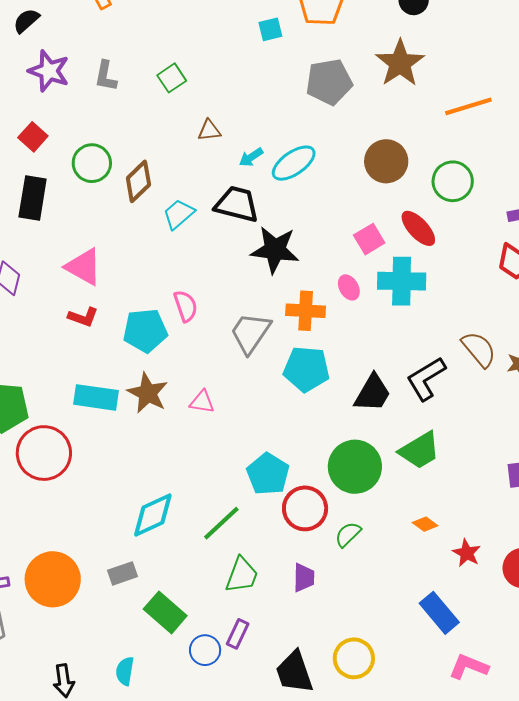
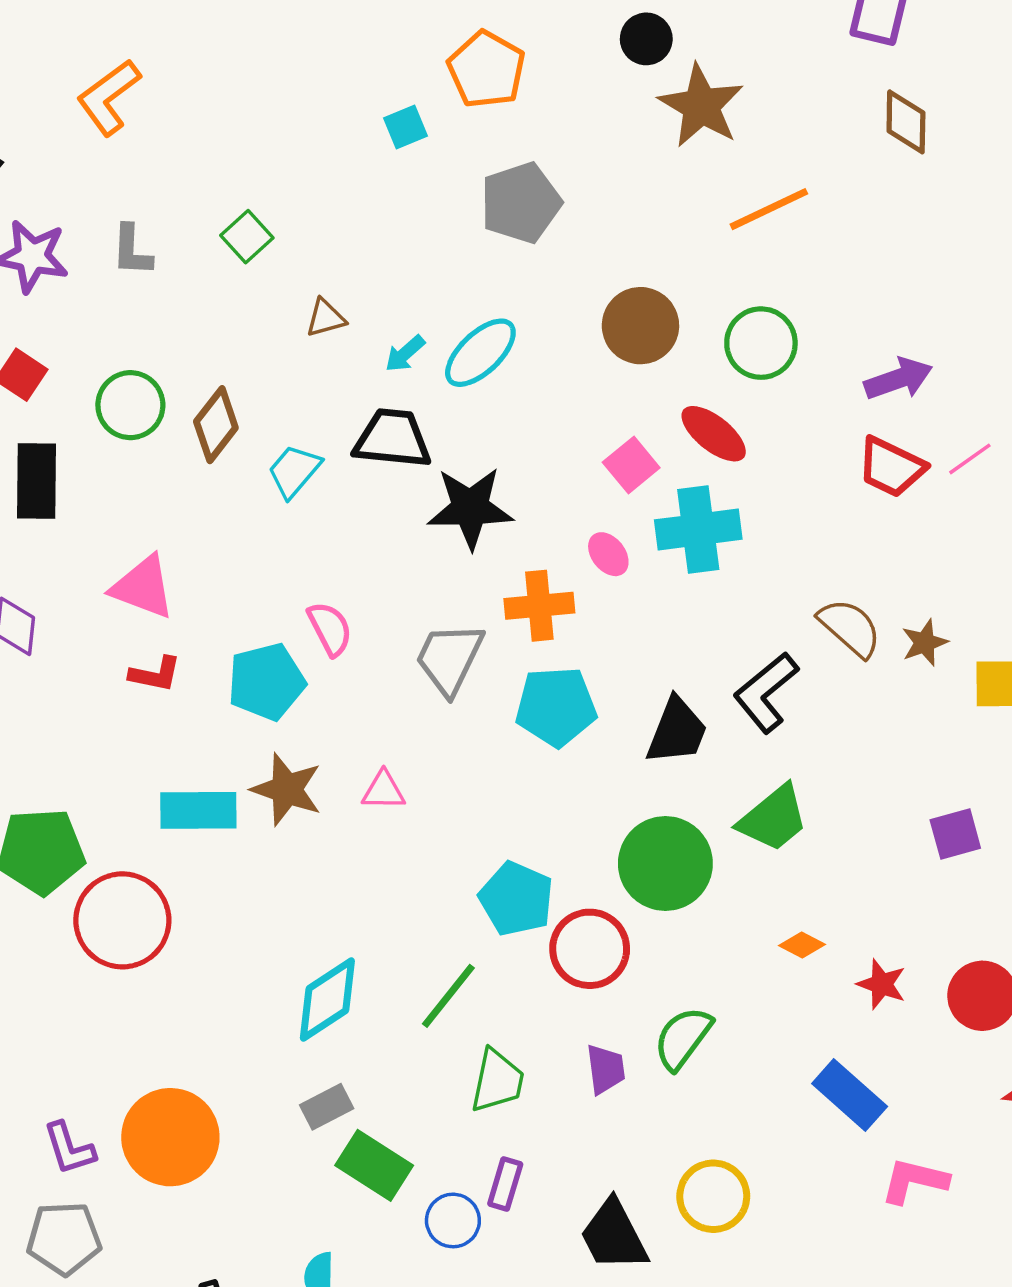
brown star: (400, 63) -> (701, 106), moved
green semicircle: (348, 534) -> (683, 1038), moved, size x1.4
gray rectangle: (123, 573) -> (327, 1107), moved

